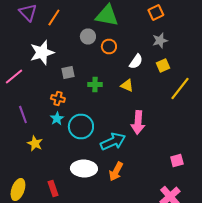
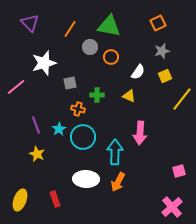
orange line: (54, 18) -> (70, 29), moved
orange cross: (58, 98) -> (78, 109), moved
purple line: (23, 114) -> (36, 125), moved
cyan arrow: (113, 142) -> (115, 152), turned -65

